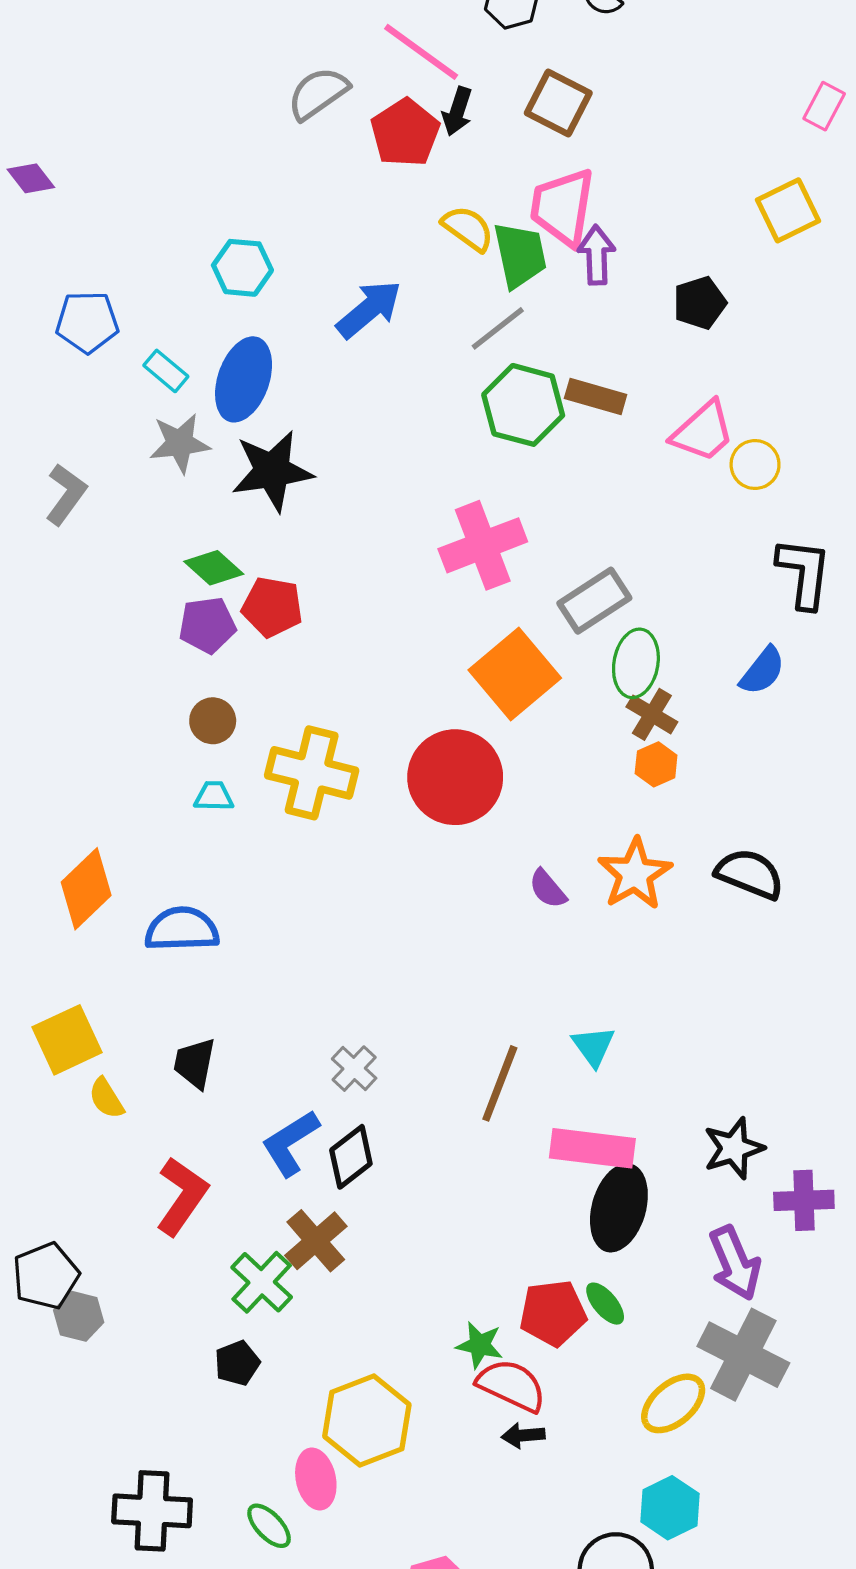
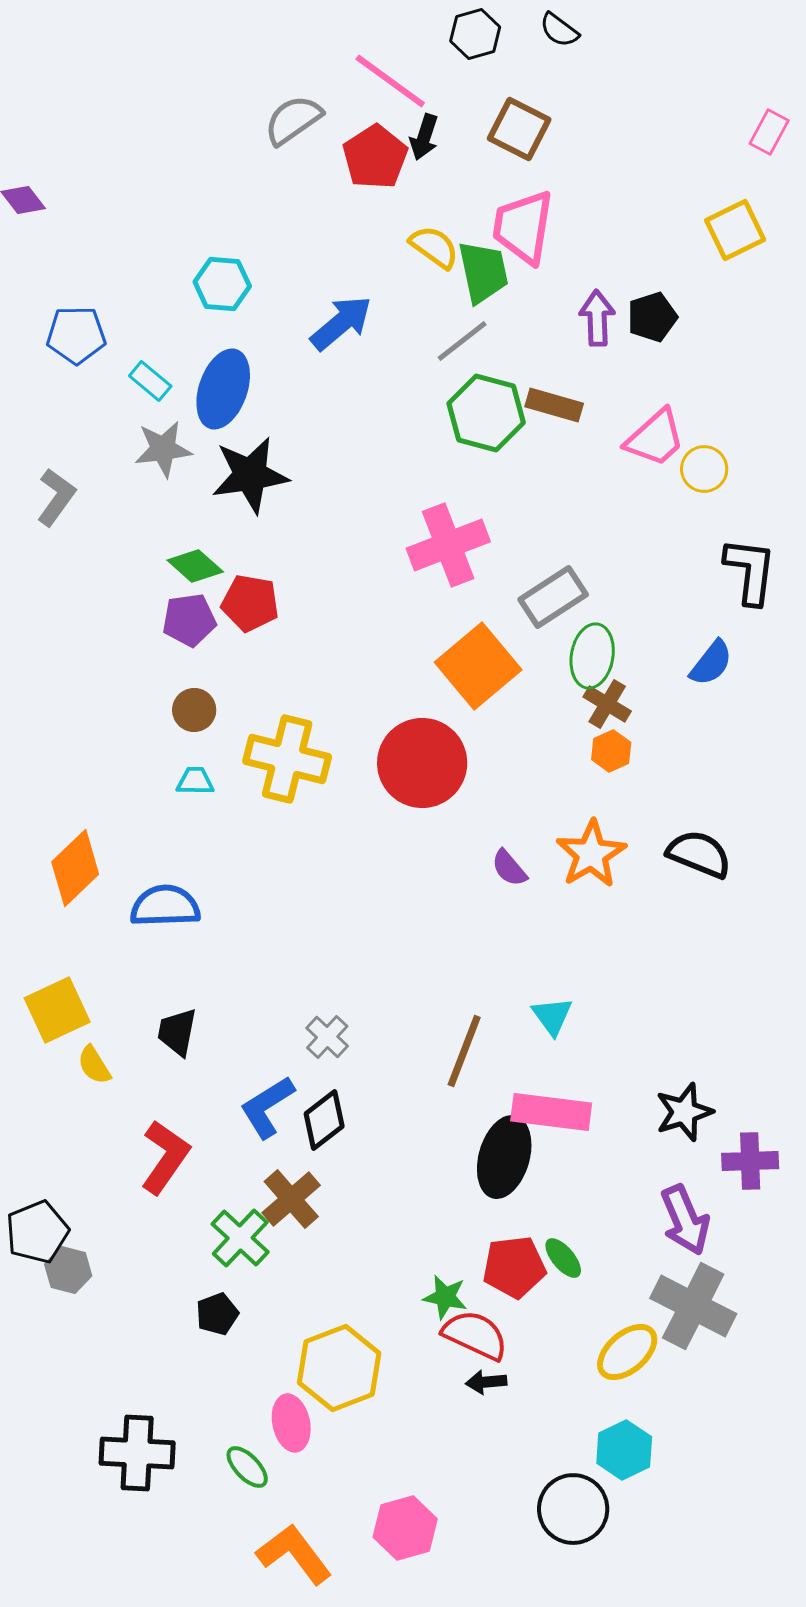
purple arrow: (597, 255) -> (597, 318), moved
black ellipse: (619, 1208) -> (504, 1157), moved

